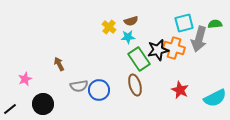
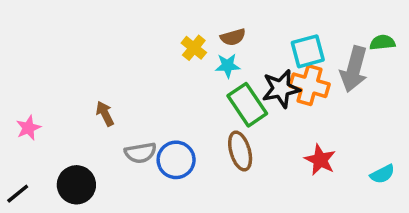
cyan square: (184, 23) -> (308, 51), moved
pink star: (25, 79) -> (28, 128), moved
cyan semicircle: (215, 98) -> (382, 174), size x0.6

